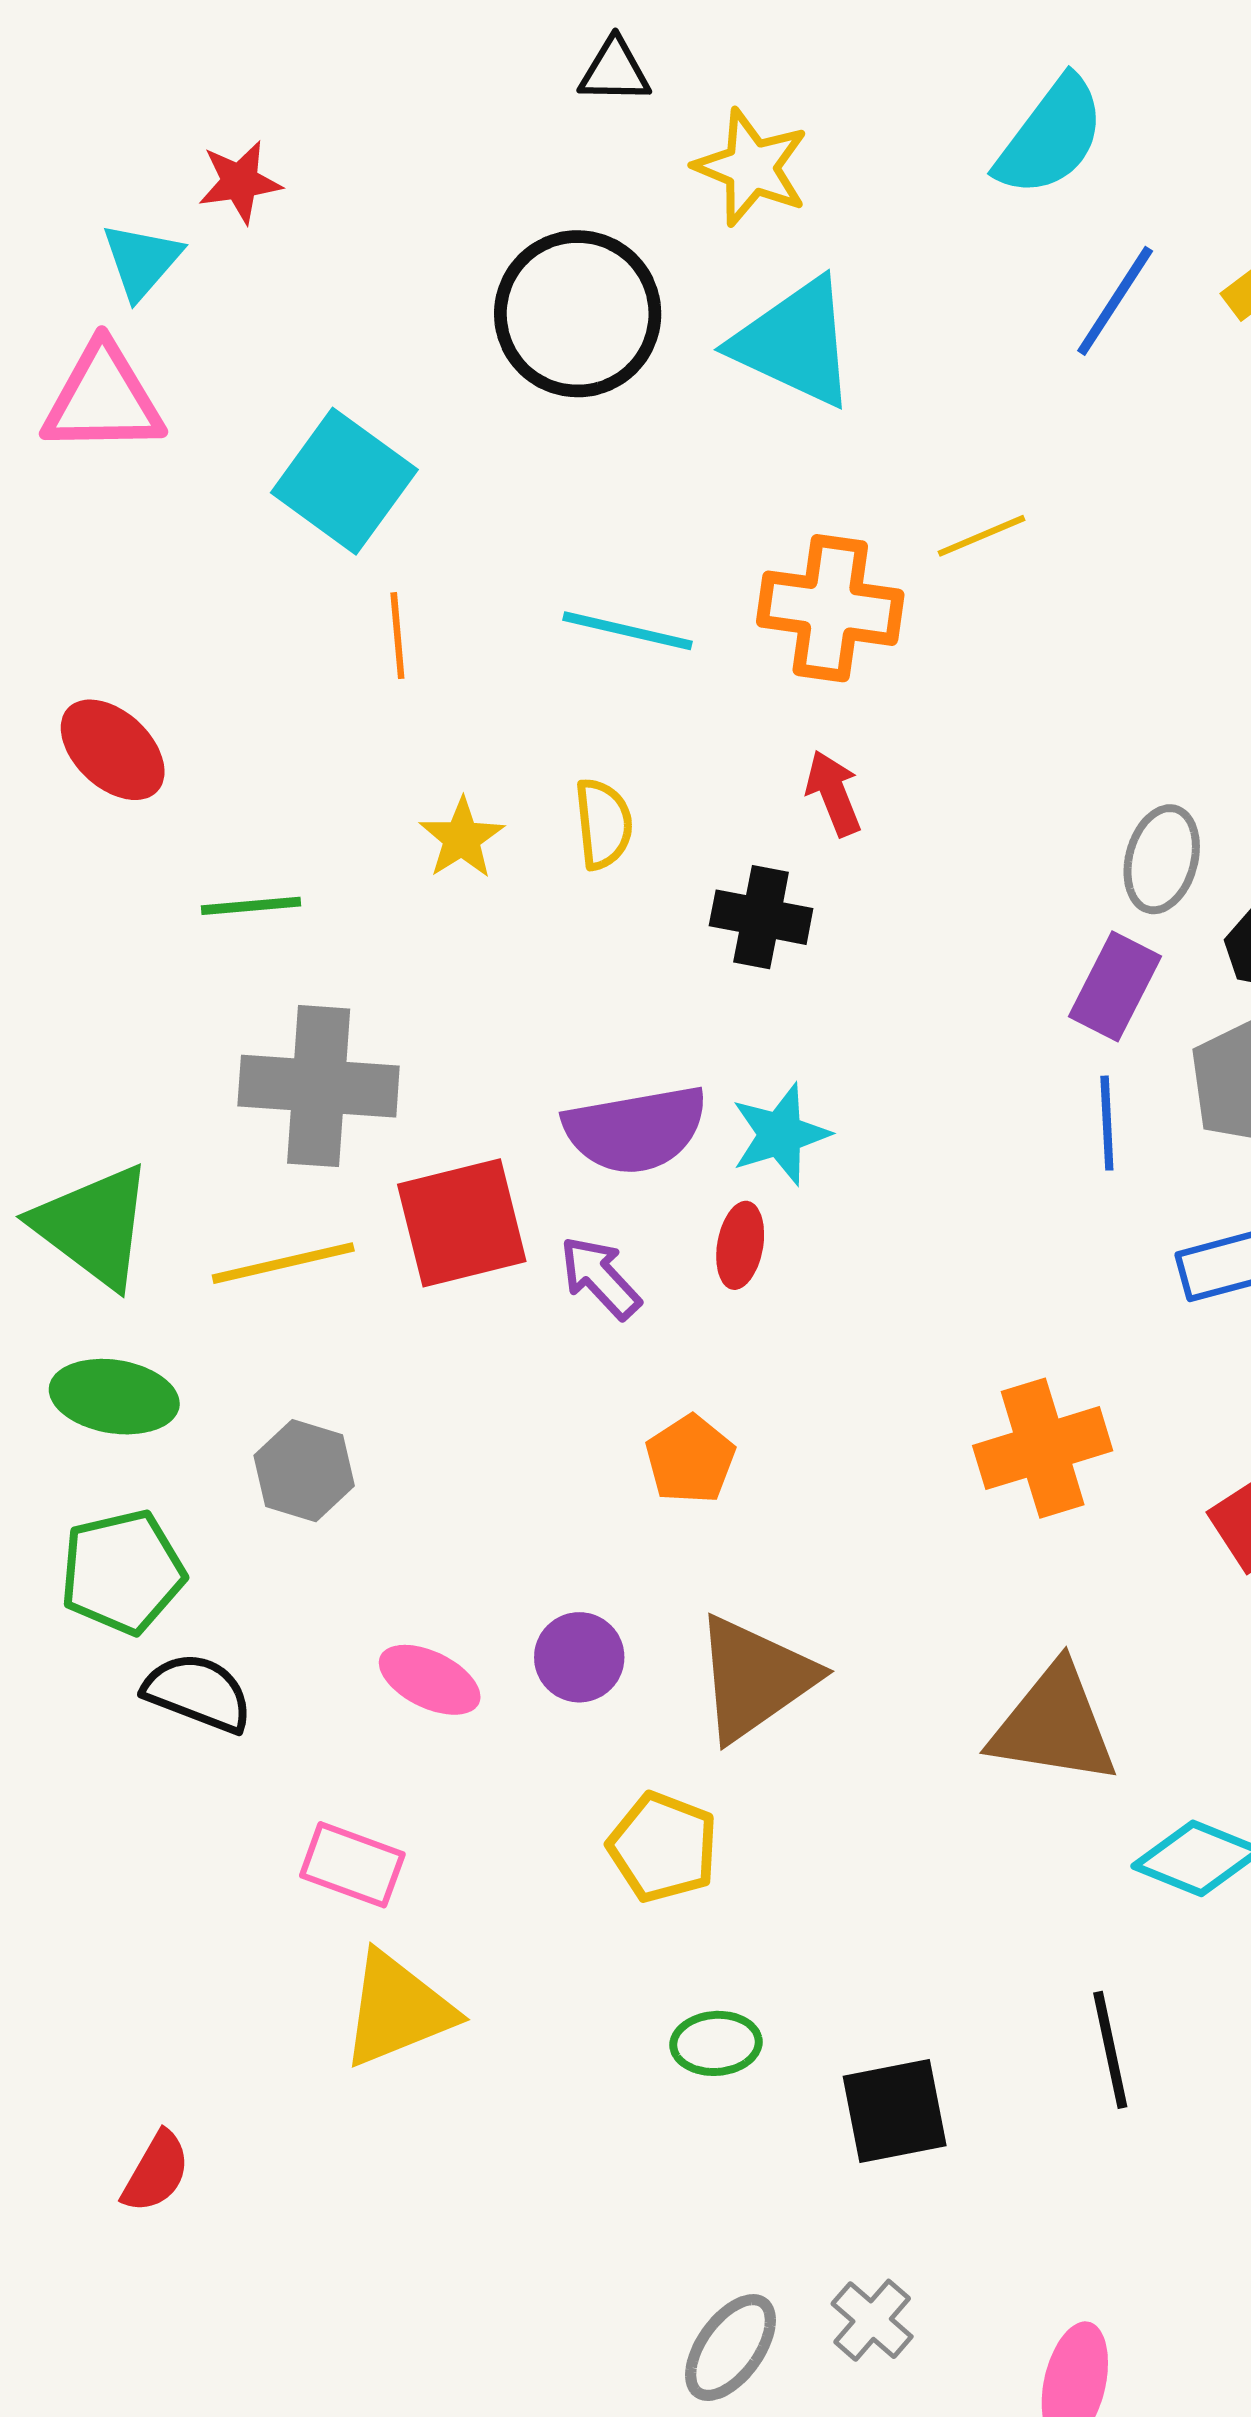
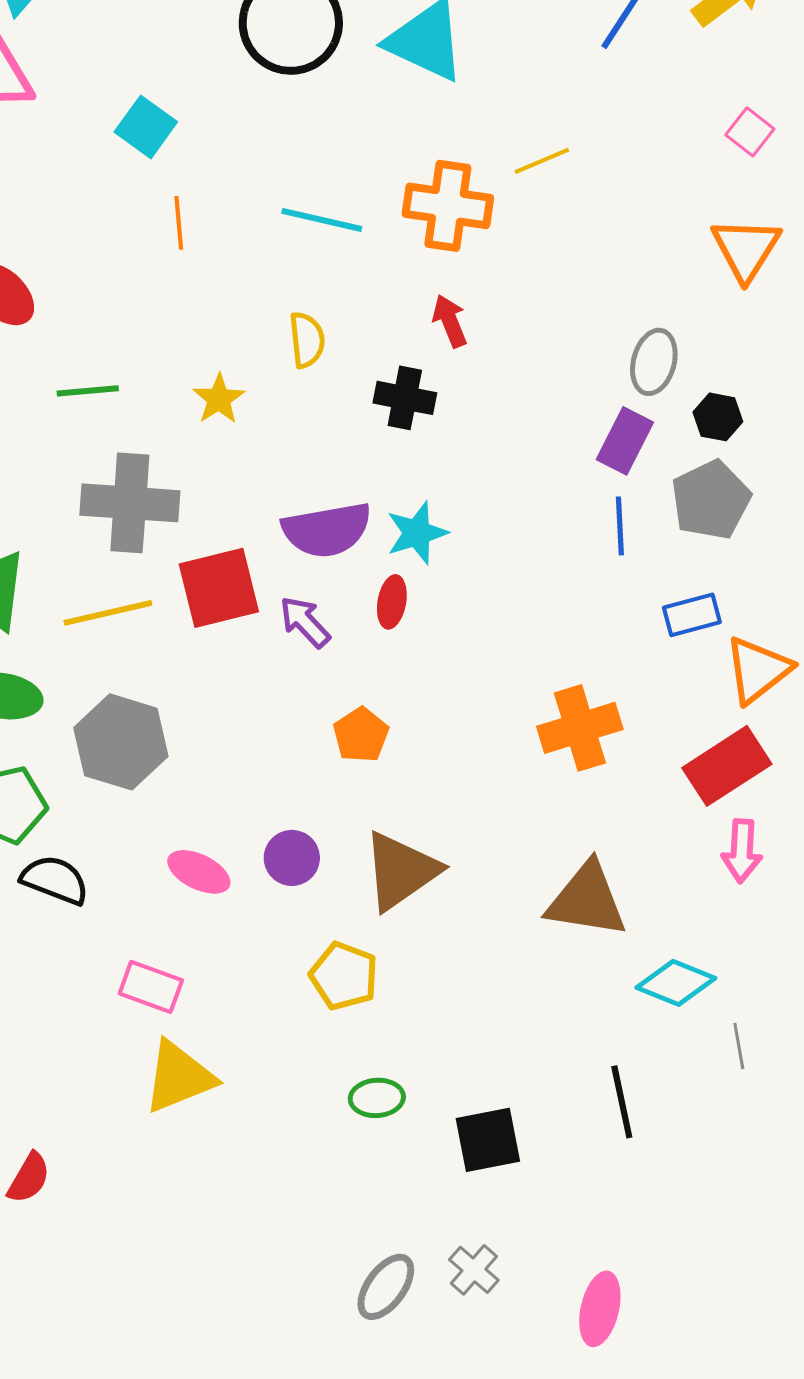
cyan square: (344, 481) -> (146, 127), size x0.7
yellow star: (462, 838) -> (219, 399), moved
gray hexagon: (304, 1471) -> (121, 742), size x1.5

